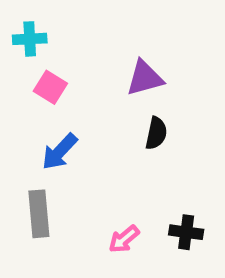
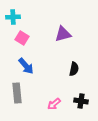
black semicircle: (156, 133) -> (74, 69), moved
blue arrow: (60, 152) -> (26, 66), turned -84

